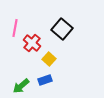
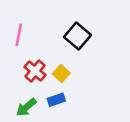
red cross: (32, 43) -> (35, 71), moved

